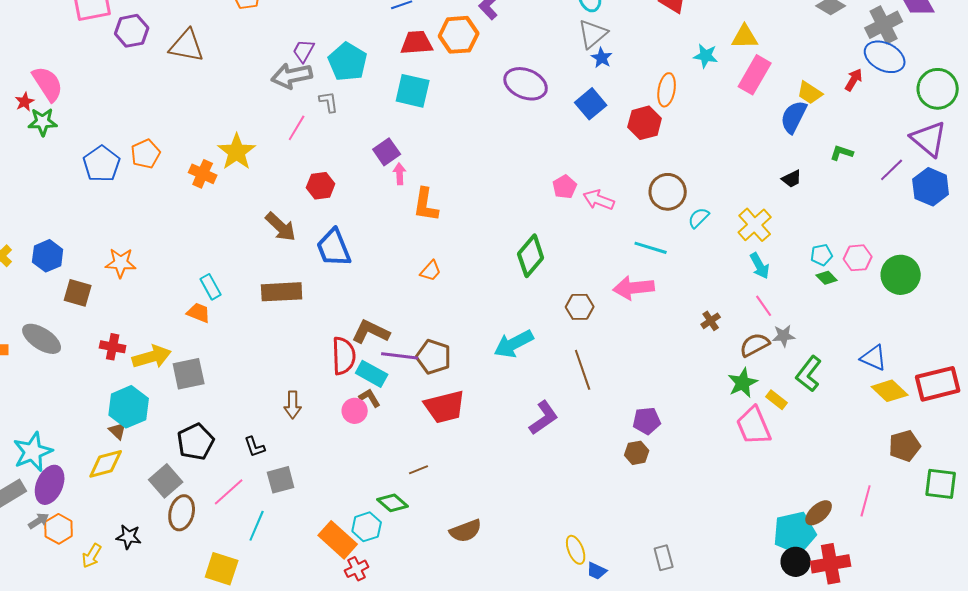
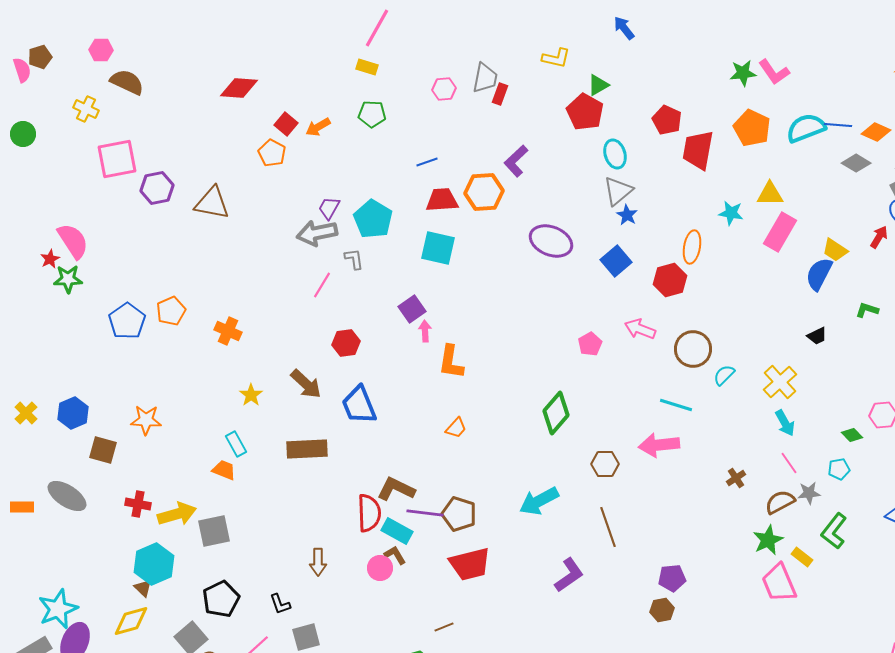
yellow star: (237, 152) -> (251, 395), moved, size x0.6
pink arrow: (599, 200) -> (640, 329), moved
cyan pentagon: (822, 255) -> (839, 469), moved

